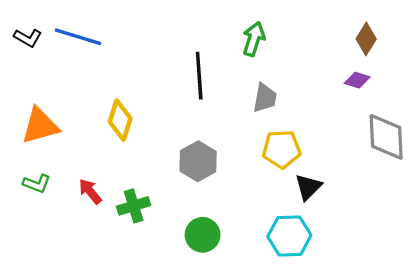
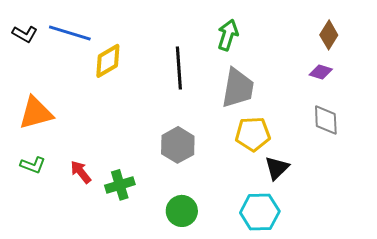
gray trapezoid: (265, 98) -> (238, 88), size x1.5
yellow diamond: (120, 120) -> (108, 61), moved, turned 42
gray diamond: (386, 137) -> (326, 120), moved, size x0.7

